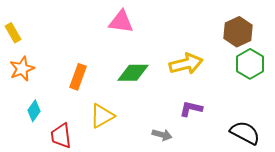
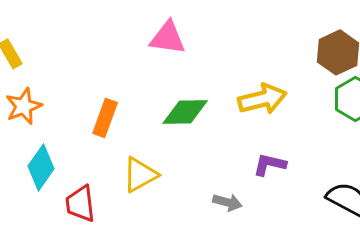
cyan diamond: (34, 111) -> (41, 167), size x1.4

